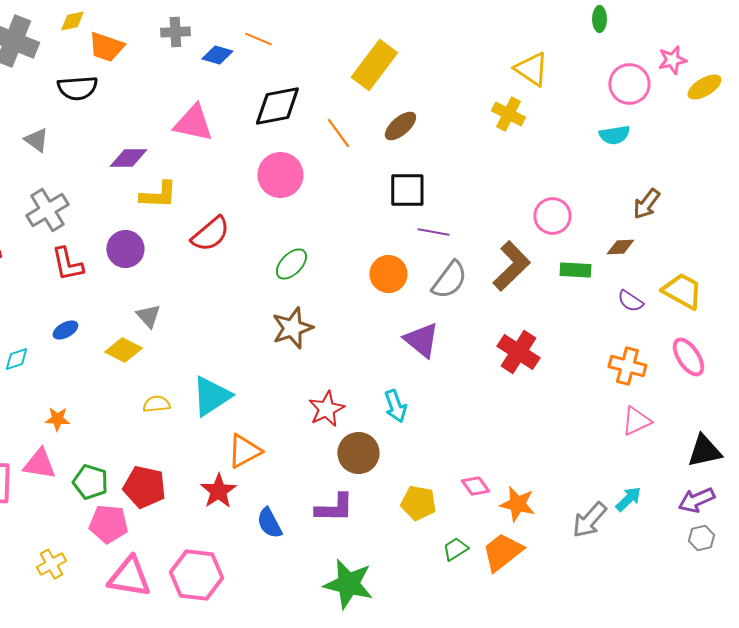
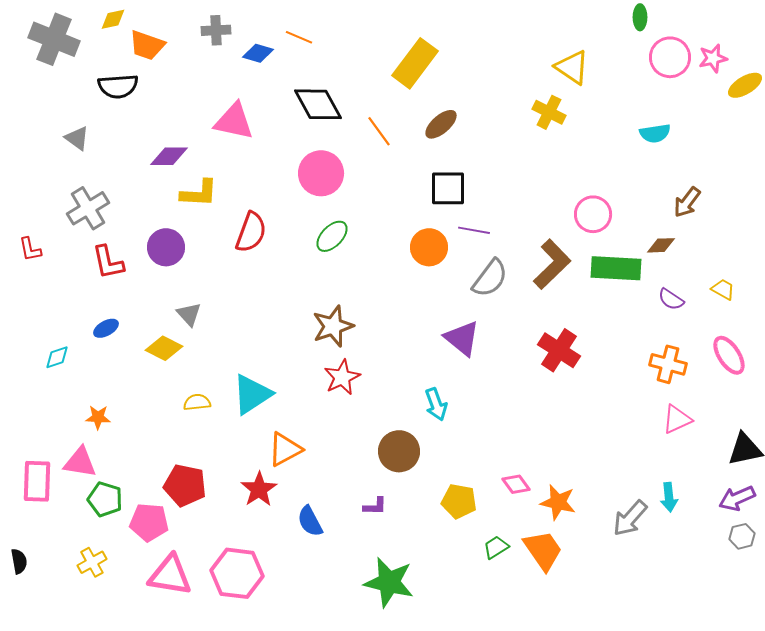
pink circle: (629, 84) -> (670, 57), moved
black diamond: (277, 106) -> (318, 104), turned 72
red semicircle: (210, 234) -> (251, 232), turned -30
green ellipse: (291, 264) -> (332, 236), moved
green rectangle: (575, 270) -> (616, 268), size x1.6
orange circle: (388, 274) -> (429, 247), moved
yellow trapezoid: (682, 291) -> (723, 289), size x0.6
red star: (326, 409) -> (342, 377), moved
green pentagon: (90, 482) -> (105, 499), moved
cyan arrow: (628, 499) -> (669, 497), turned 128
purple L-shape: (334, 508) -> (375, 506), size x0.6
orange trapezoid: (502, 552) -> (543, 550), turned 93

